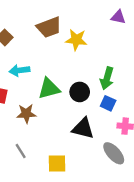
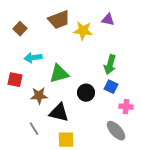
purple triangle: (118, 17) -> (108, 20), moved
black circle: (80, 92) -> (86, 93), moved
black triangle: (83, 128) -> (59, 113), moved

